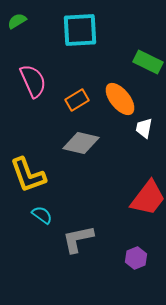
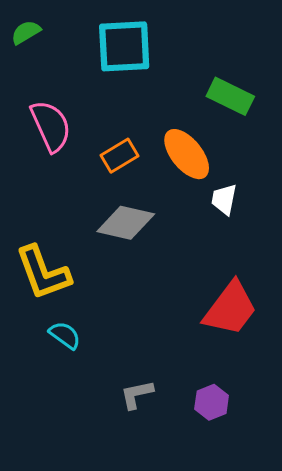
gray L-shape: (78, 239) -> (137, 394), moved, size x0.7

